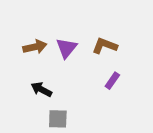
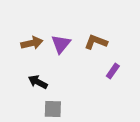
purple rectangle: (112, 81) -> (113, 71), moved

